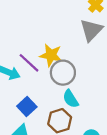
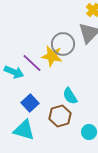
gray circle: (63, 73) -> (63, 44), moved

